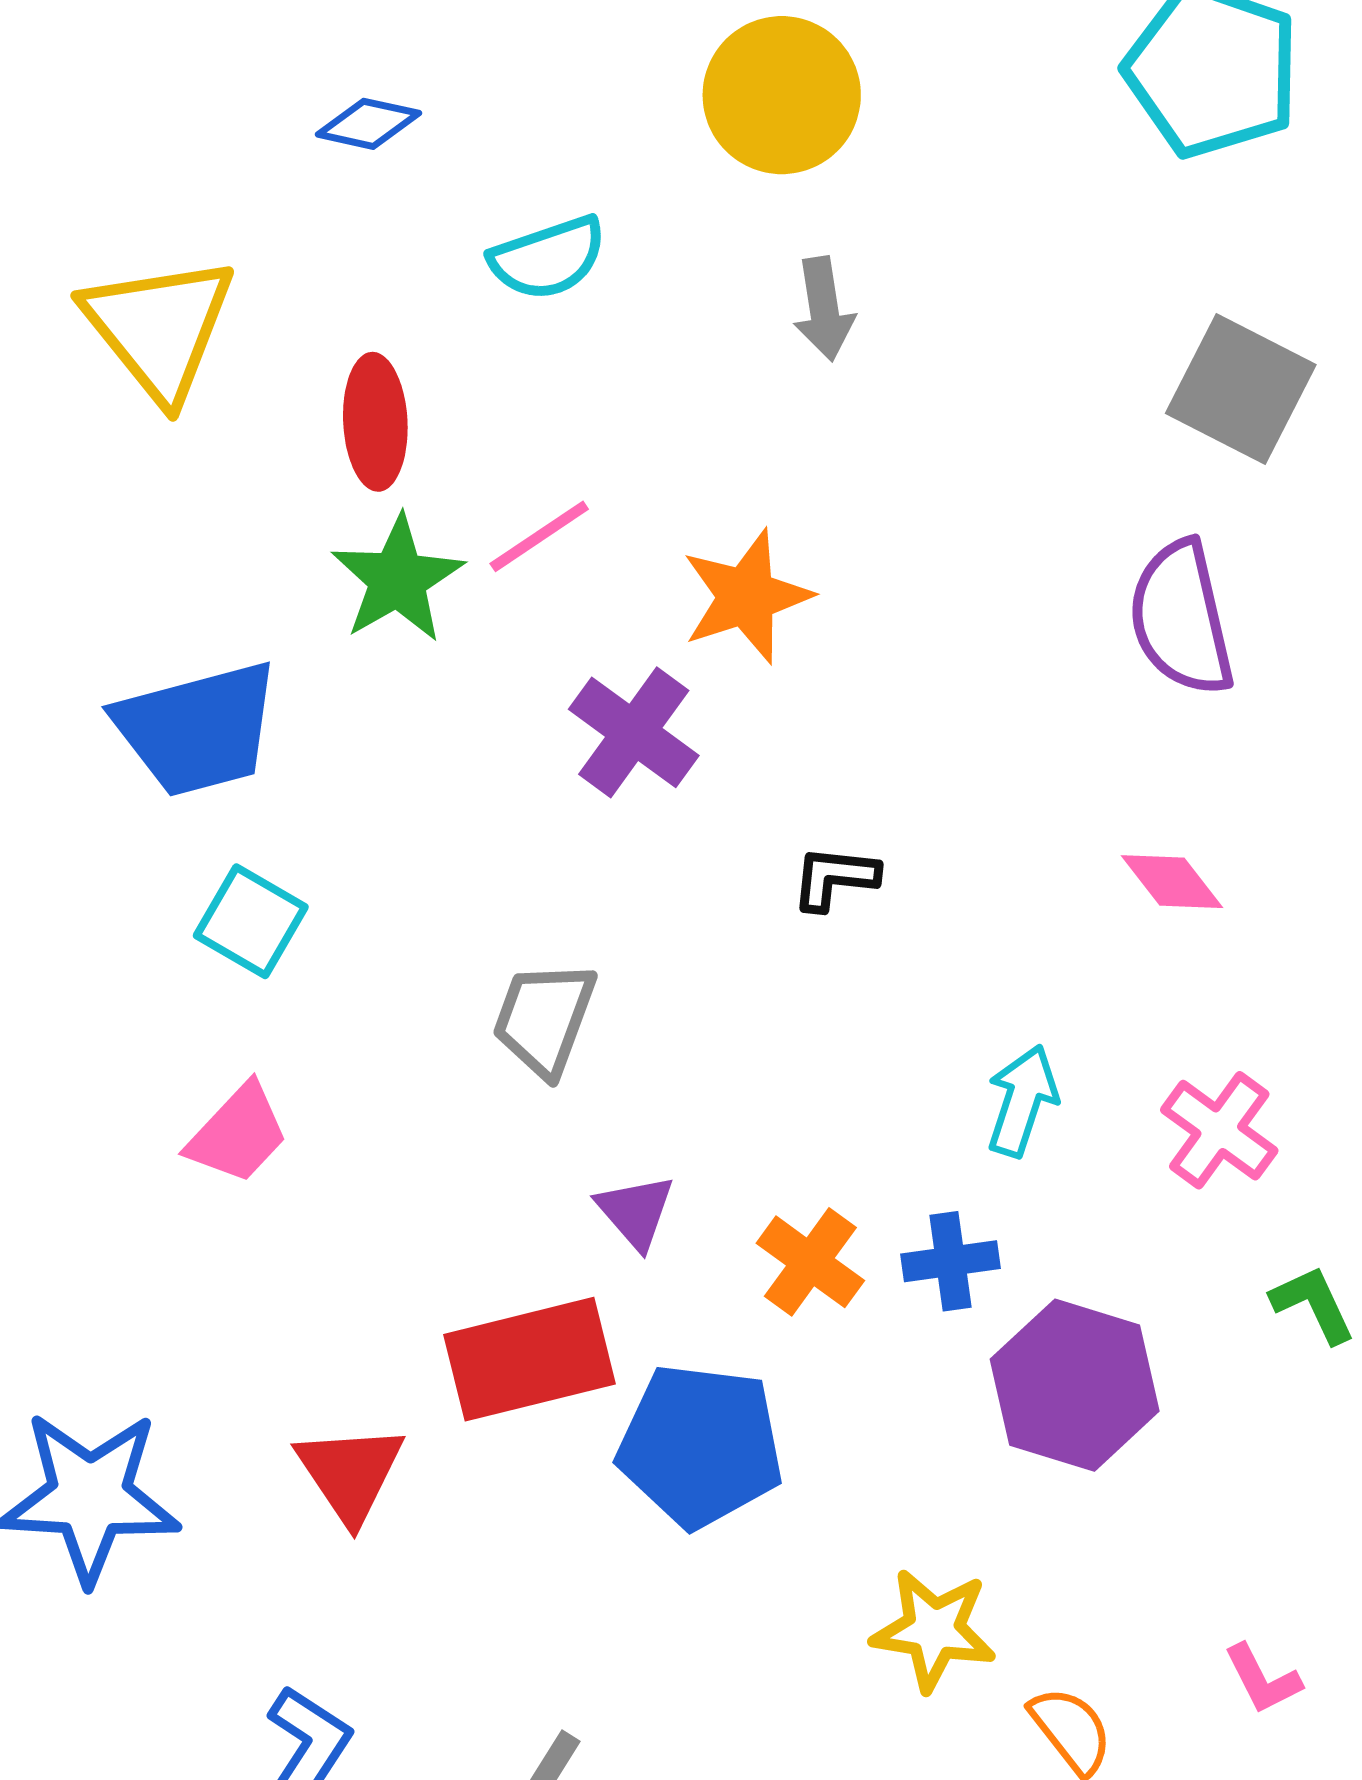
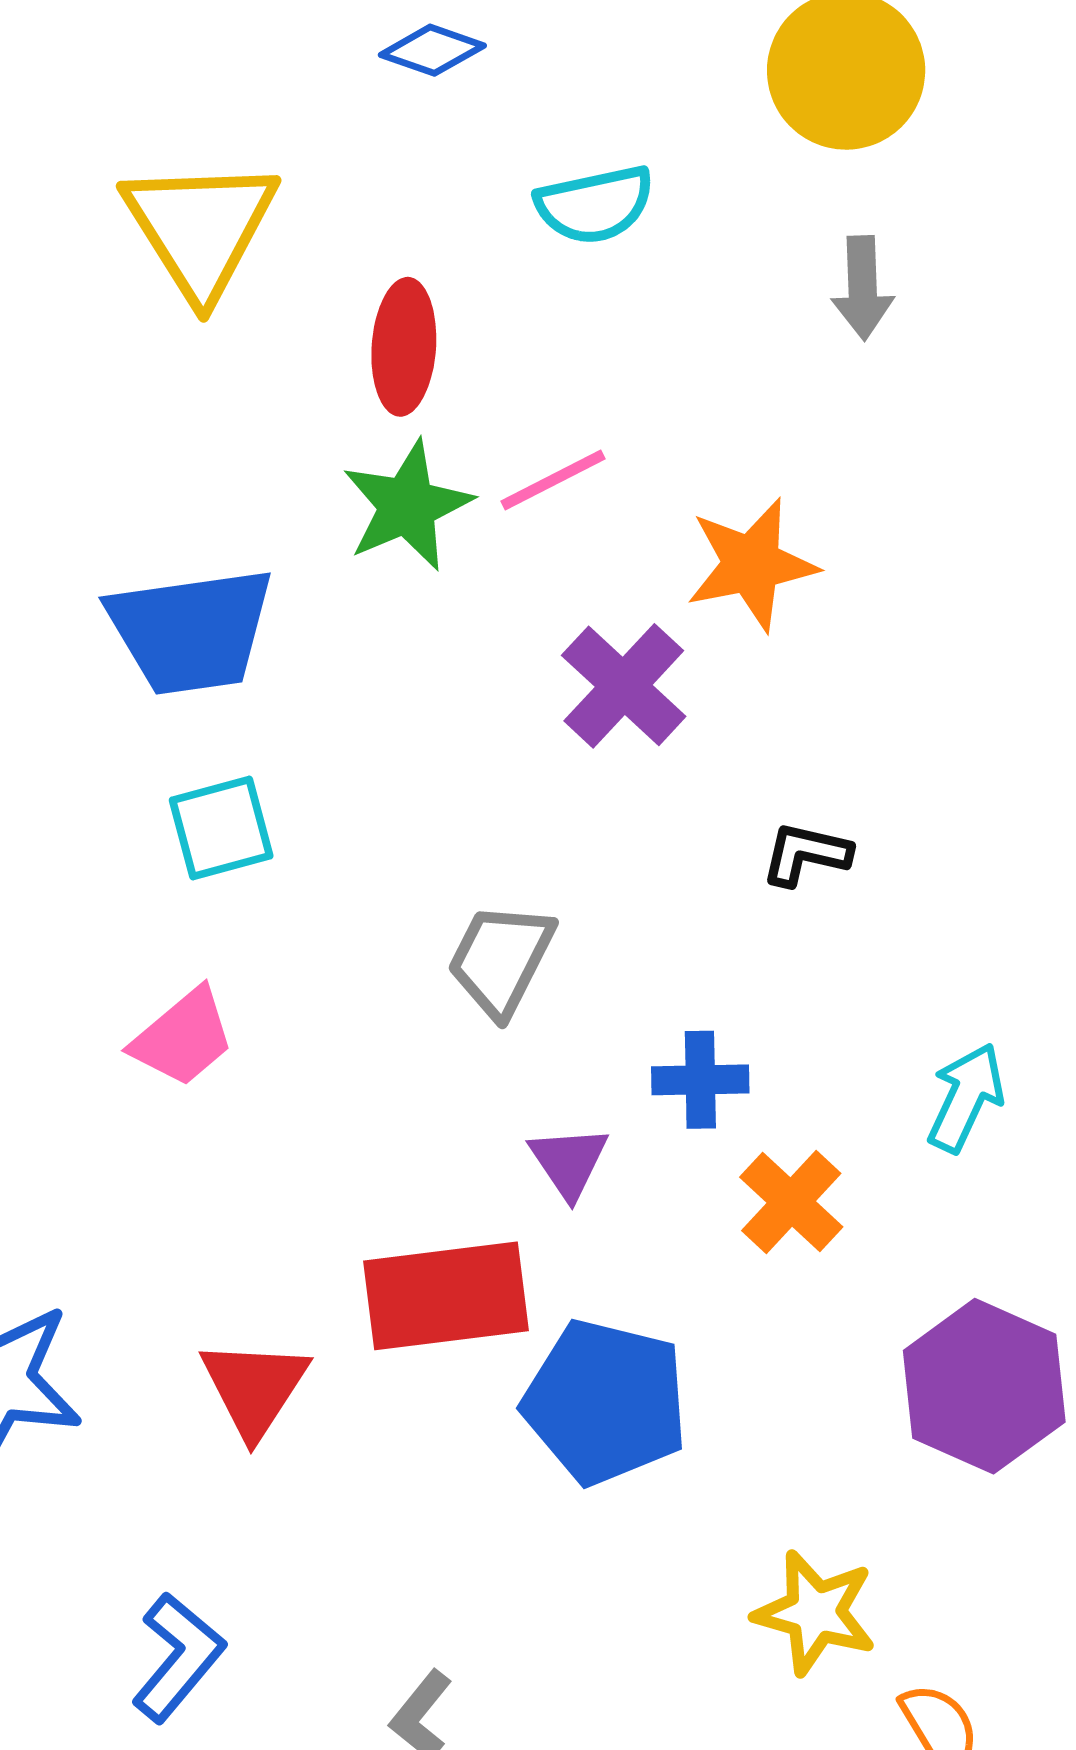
cyan square: (251, 921) -> (221, 828), turned 38
blue cross: (950, 1261) -> (700, 1080), moved
orange cross: (810, 1262) -> (791, 1202), moved

